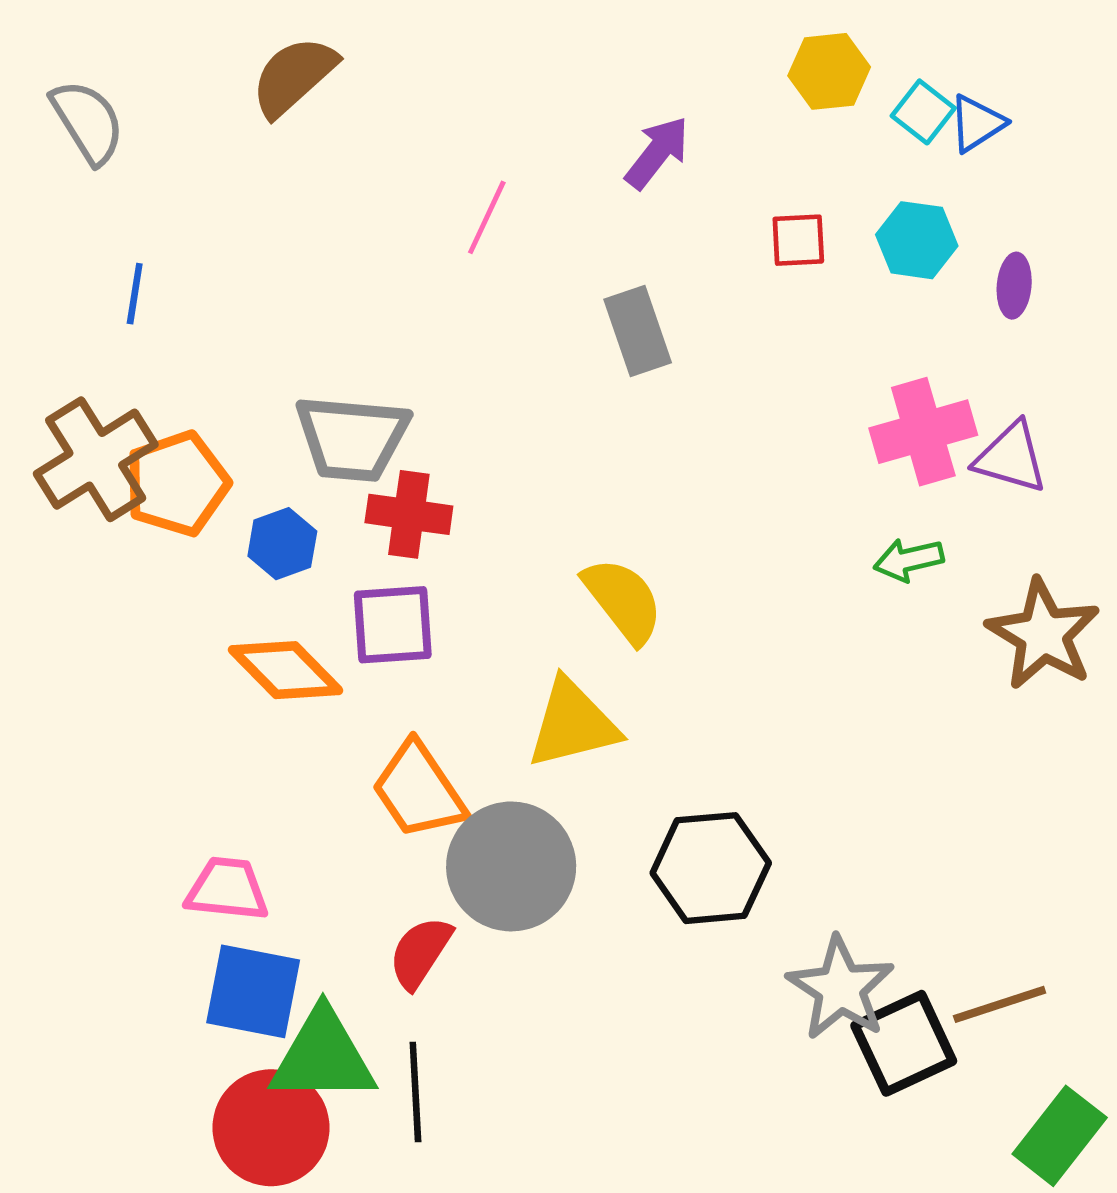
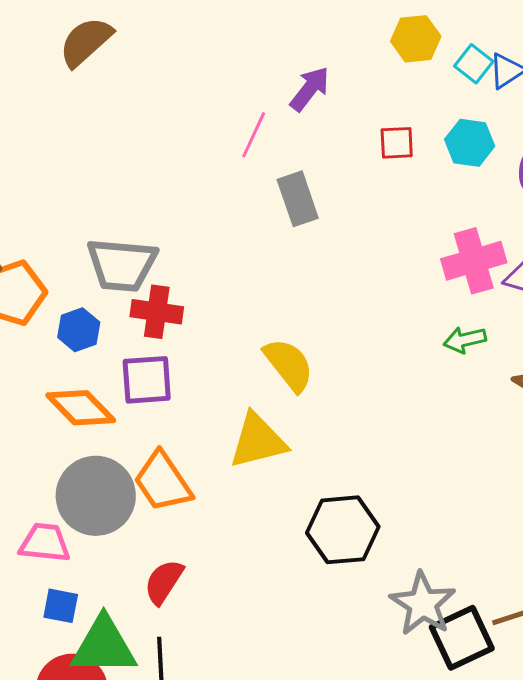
pink line: (487, 217) -> (254, 135), moved
gray circle: (511, 866) -> (96, 496), moved
blue square: (253, 991) -> (61, 606), size x0.6

